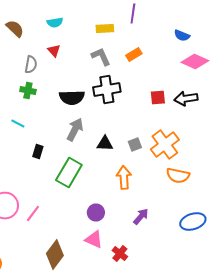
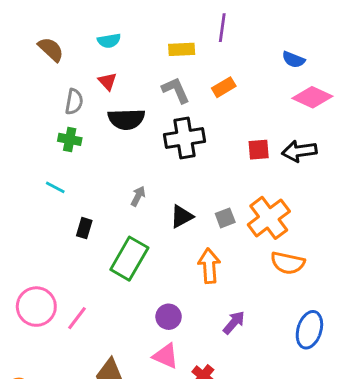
black semicircle: (72, 98) -> (126, 119), moved
gray arrow: (75, 130) -> (138, 196), size x0.6
black triangle: (105, 144) -> (182, 216), turned -30
blue ellipse: (193, 222) -> (309, 330), turned -55

